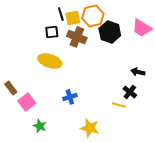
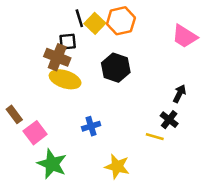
yellow square: (73, 18) -> (95, 23), turned -35
black hexagon: (110, 32) -> (116, 68), moved
brown cross: (77, 37) -> (57, 57), moved
black arrow: (138, 72) -> (179, 94), turned 104
green star: (40, 126) -> (52, 164), size x1.6

